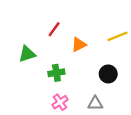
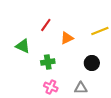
green triangle: (27, 54) -> (23, 46), turned 42
pink cross: (60, 102) -> (51, 87), turned -32

